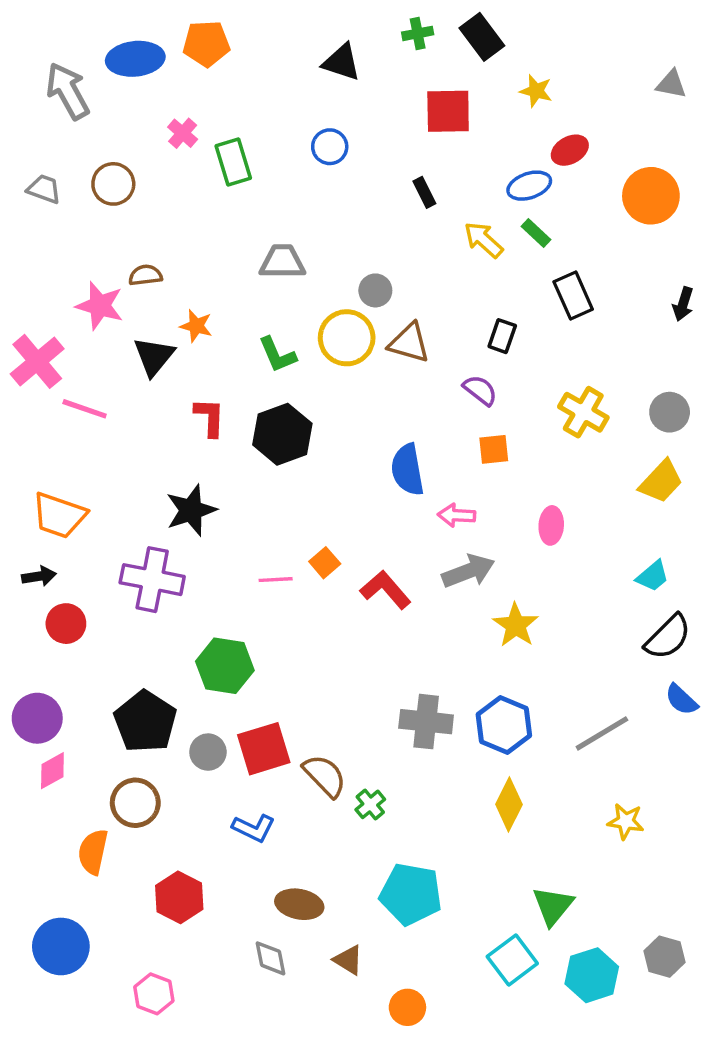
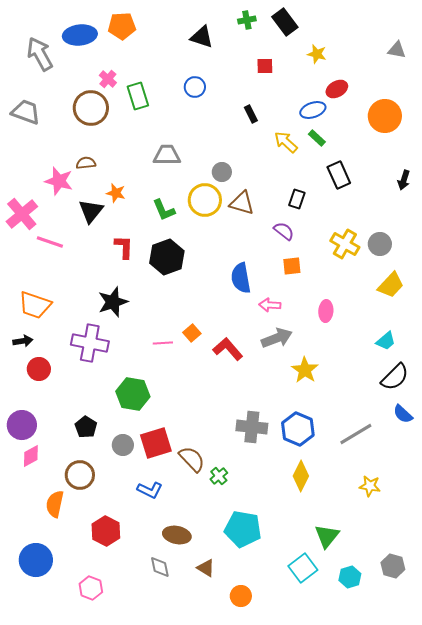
red square: (448, 111) -> (265, 66), size x0.6
brown circle: (113, 184) -> (91, 108), moved, size x1.4
gray trapezoid: (44, 189) -> (26, 112), size x1.4
gray circle: (670, 412) -> (380, 244), moved
black pentagon: (145, 722) -> (86, 427), size x0.6
cyan hexagon: (592, 975) -> (350, 577), size x0.7

